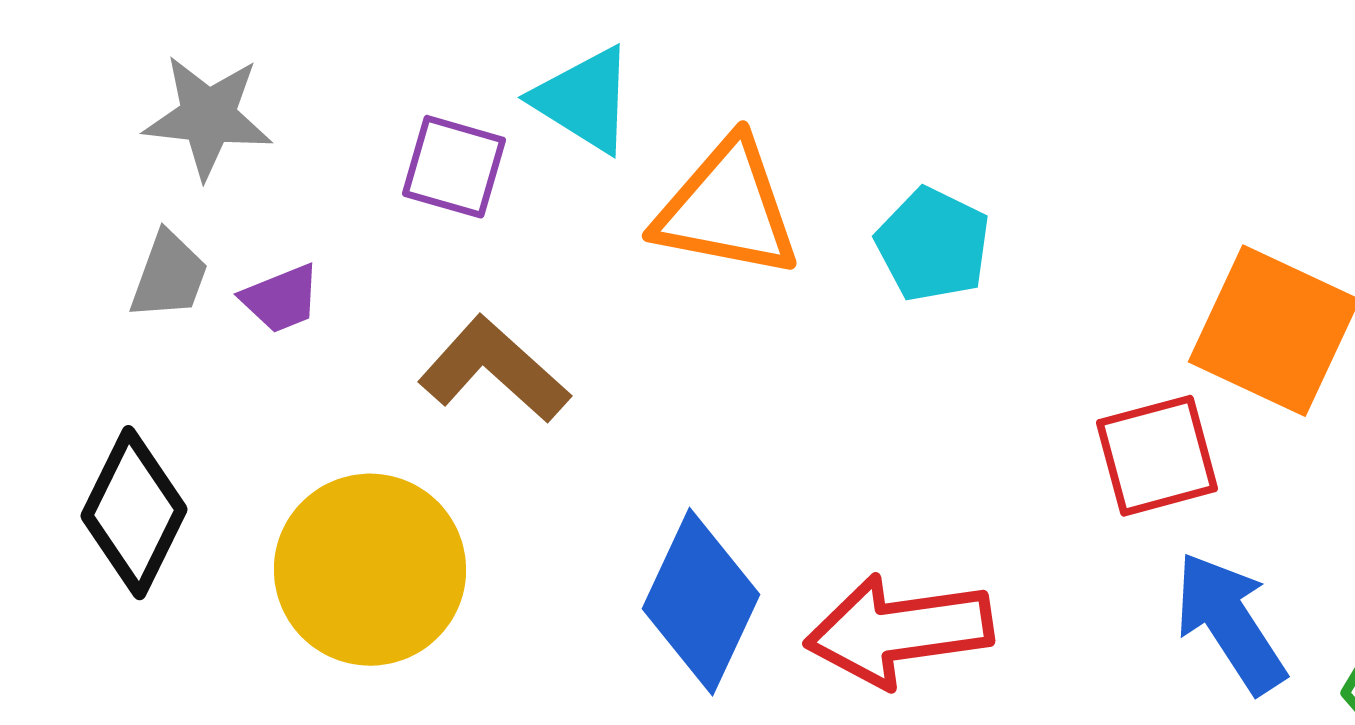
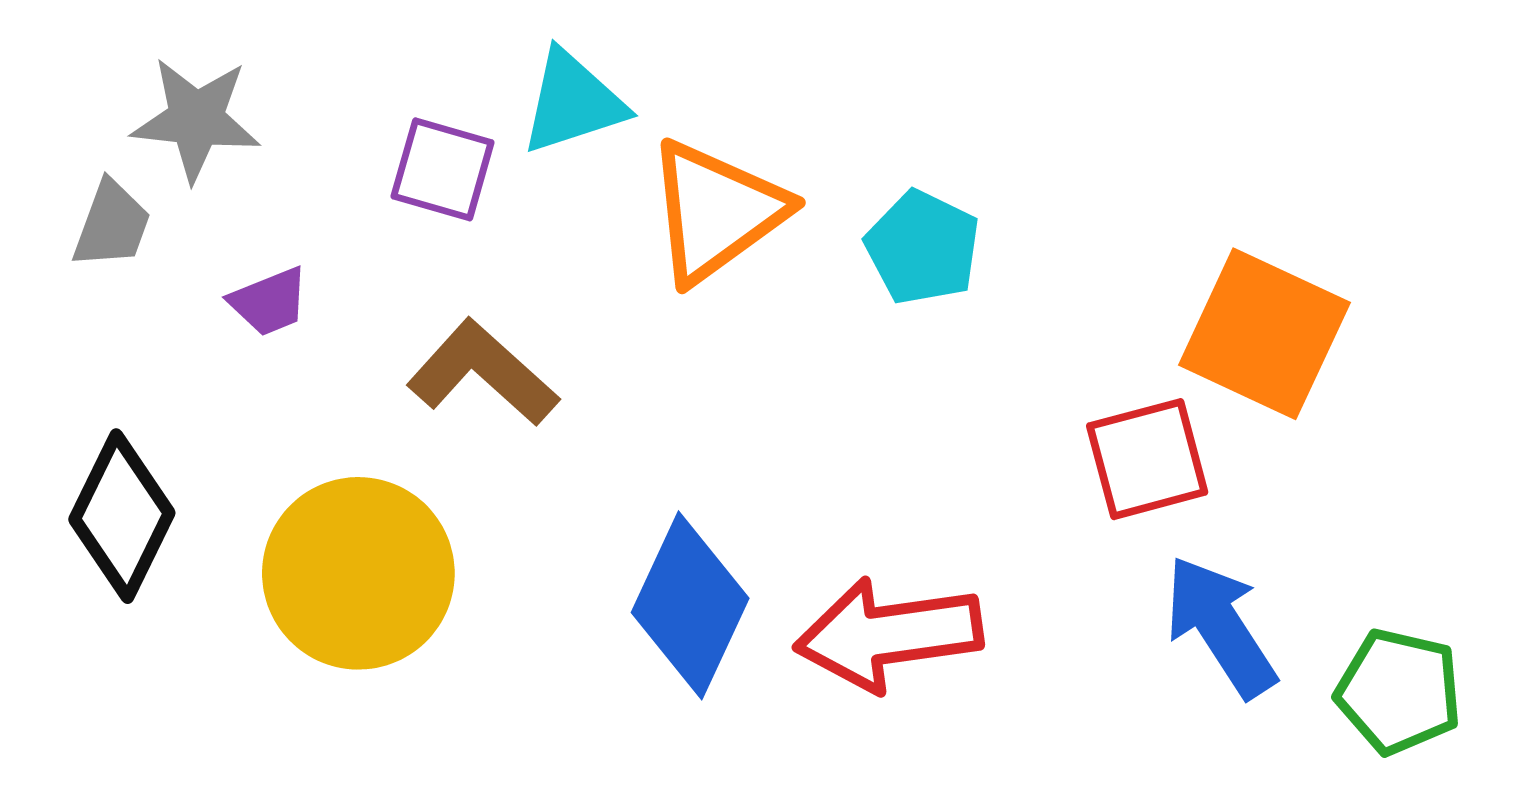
cyan triangle: (584, 100) -> (573, 102), turned -50
orange triangle: (727, 209) -> (716, 211), turned -47
gray trapezoid: (169, 276) -> (112, 225), moved

